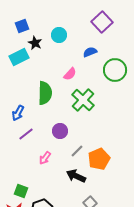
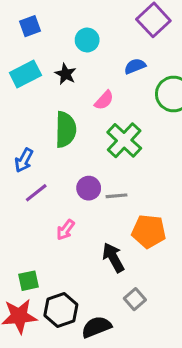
black star: (35, 43) -> (66, 74), moved
gray line: (77, 151) -> (116, 196), moved, turned 40
orange pentagon: (99, 159) -> (149, 231), turned 30
black arrow: (76, 176) -> (113, 258), turned 36
green square: (21, 191) -> (28, 281), turned -32

